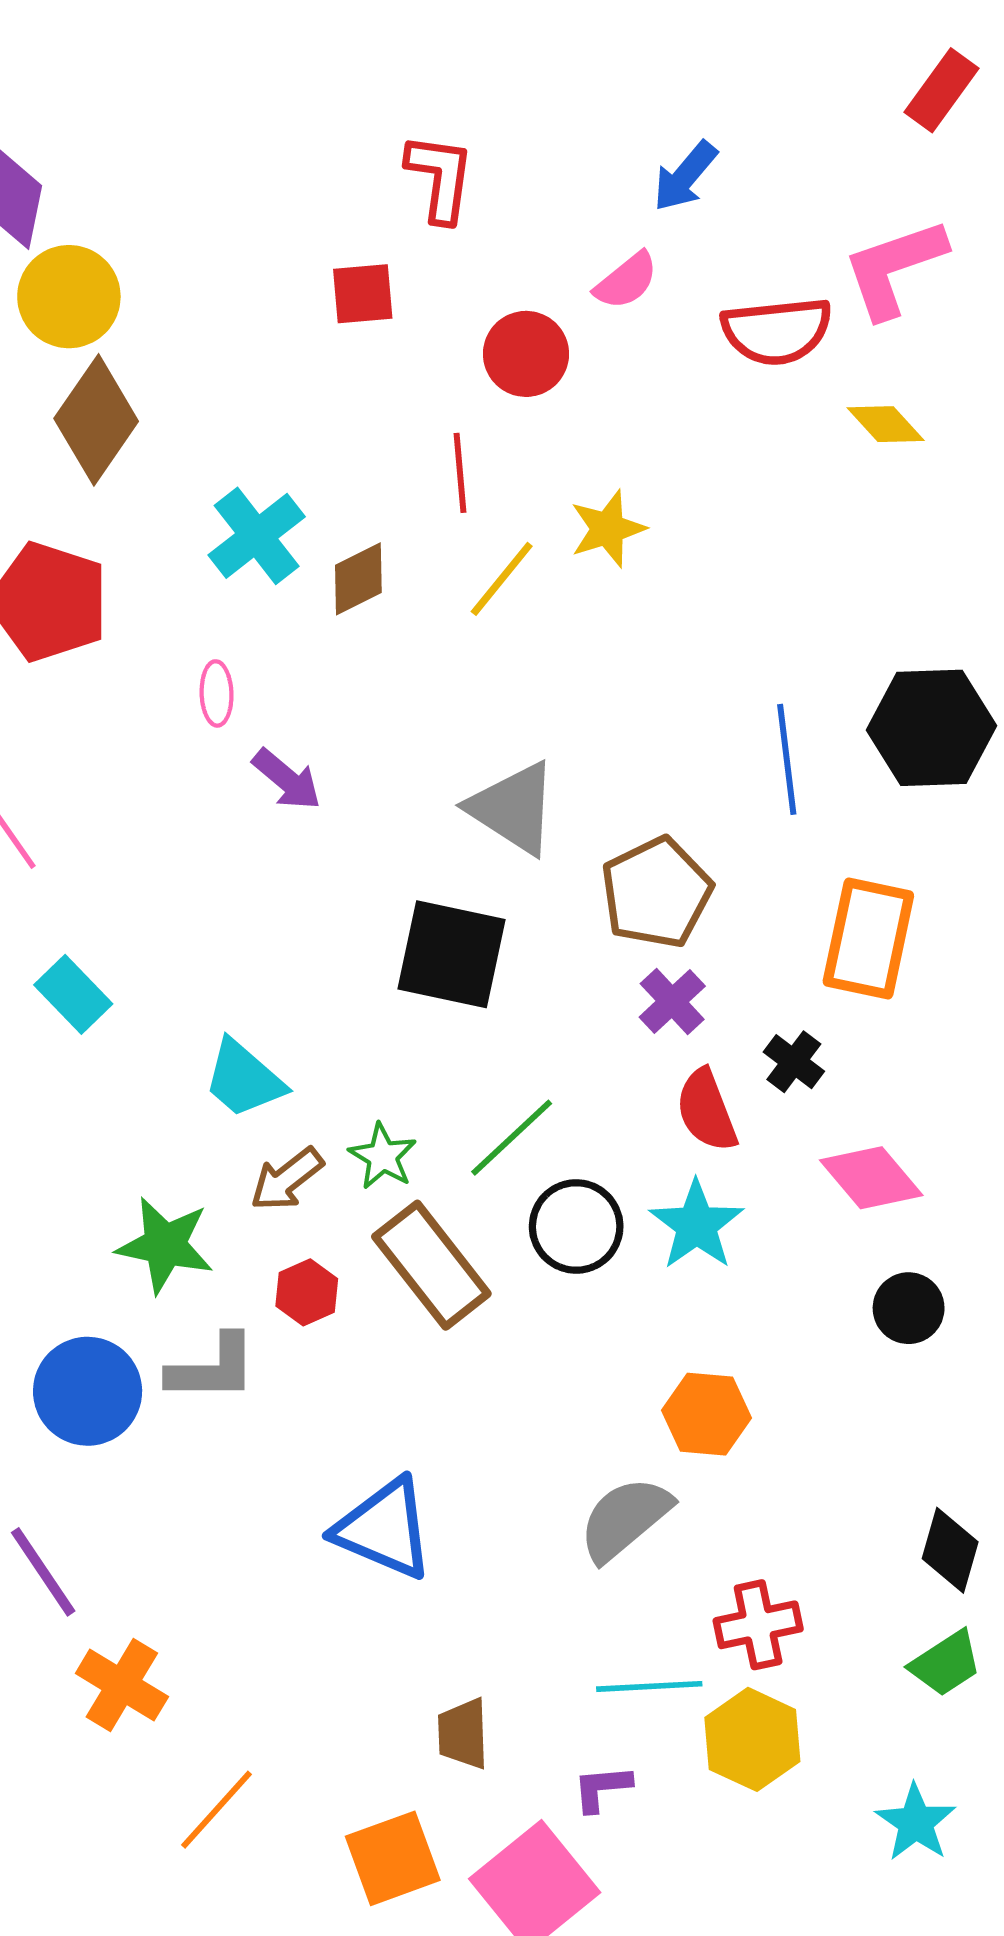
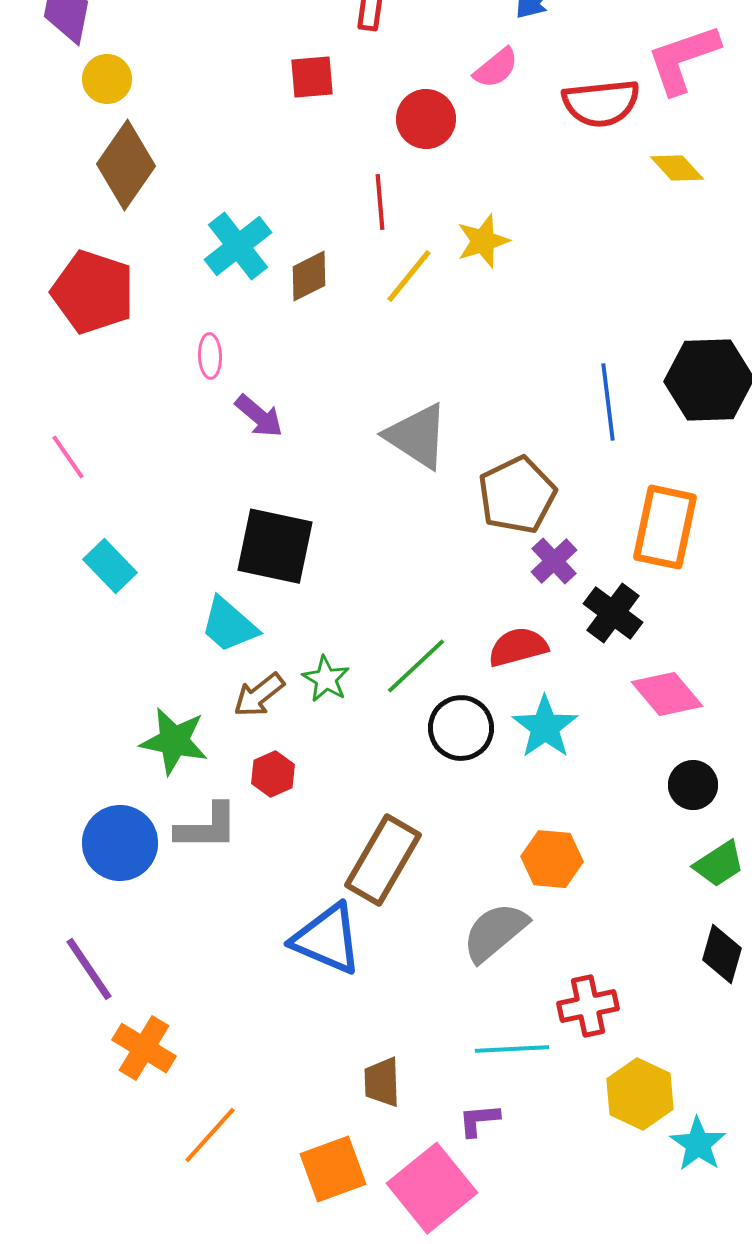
yellow circle: (69, 297) -> (107, 79), size x0.7
black square: (451, 954) -> (275, 546), moved
purple cross: (672, 1002) -> (554, 561), moved
black cross: (794, 1062) -> (613, 613), size x1.4
red semicircle: (707, 1110) -> (518, 647), moved, turned 96
brown rectangle: (431, 1265) -> (383, 860), moved, turned 68
green trapezoid: (946, 1663) -> (719, 864), moved
yellow hexagon: (752, 1739) -> (640, 1094), moved

